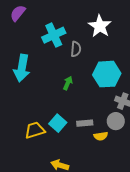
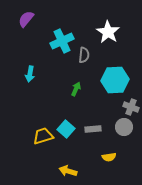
cyan arrow: (22, 68) -> (30, 74), size x0.6
yellow semicircle: (101, 136) -> (109, 157), moved

